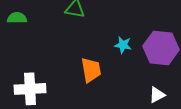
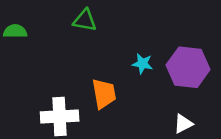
white cross: (30, 89) -> (60, 116), moved

